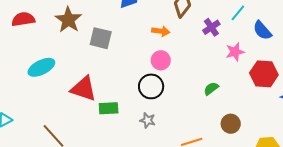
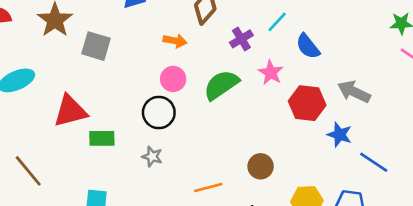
pink star: (235, 52) -> (271, 73), turned -30
red triangle: (83, 89) -> (70, 111), turned -36
green semicircle: (211, 89) -> (221, 85), moved, size x1.8

